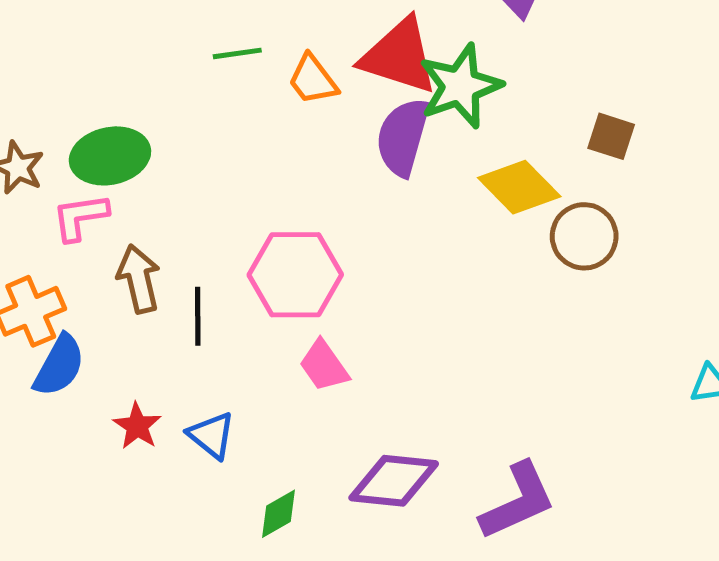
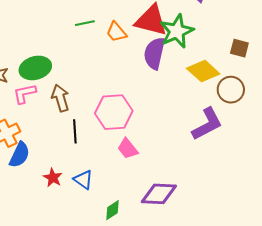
brown arrow: (139, 279) -> (60, 98), moved
purple L-shape: (518, 501) -> (207, 124), moved

